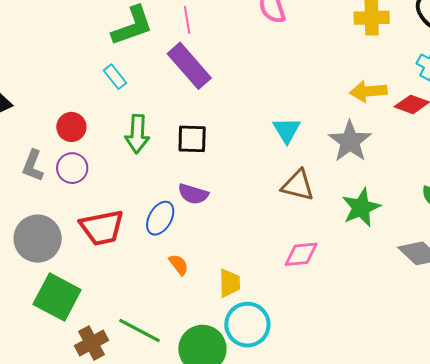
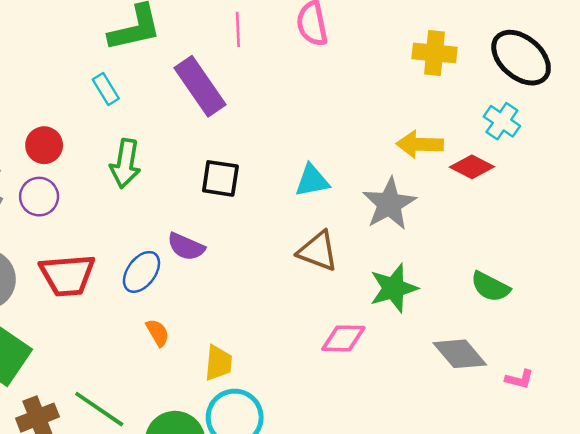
pink line: (187, 20) -> (238, 29), moved
cyan triangle: (287, 130) -> (312, 181), turned 44
black square: (192, 139) -> (220, 178), moved
pink diamond: (301, 254) -> (343, 338), moved

